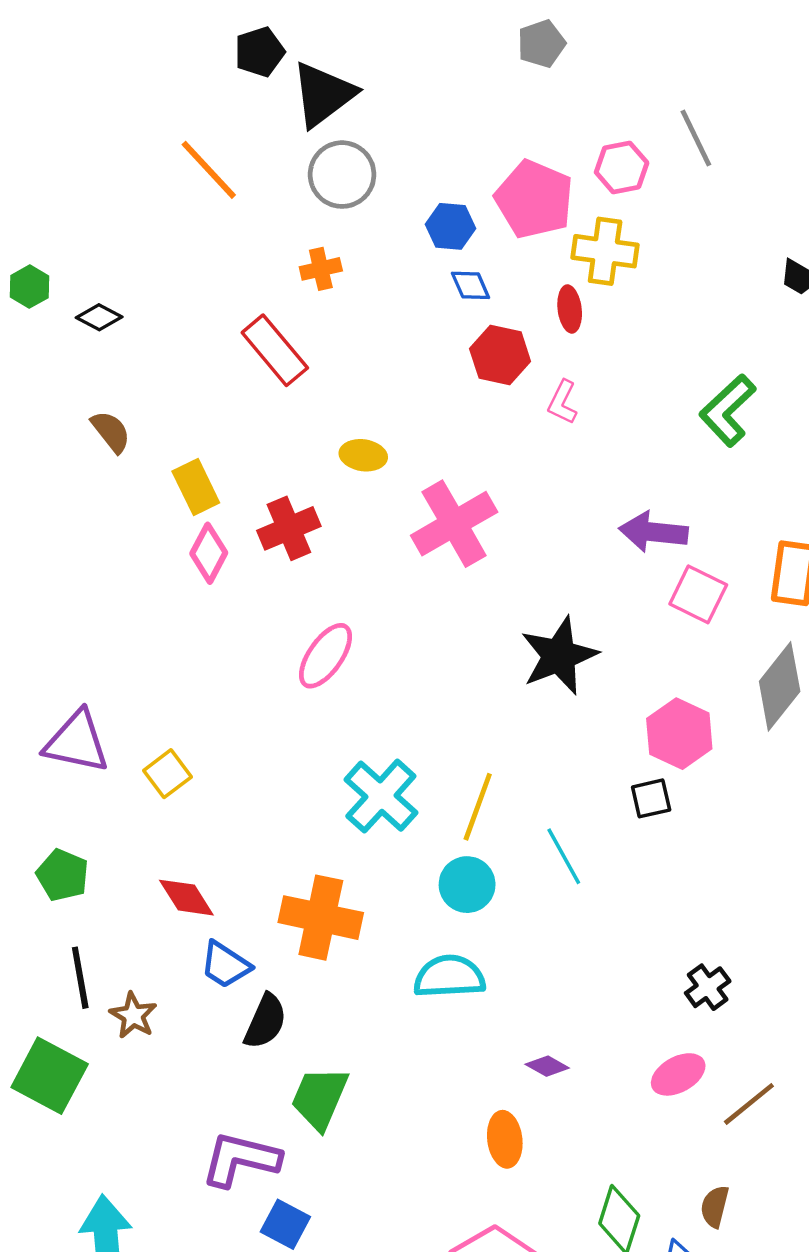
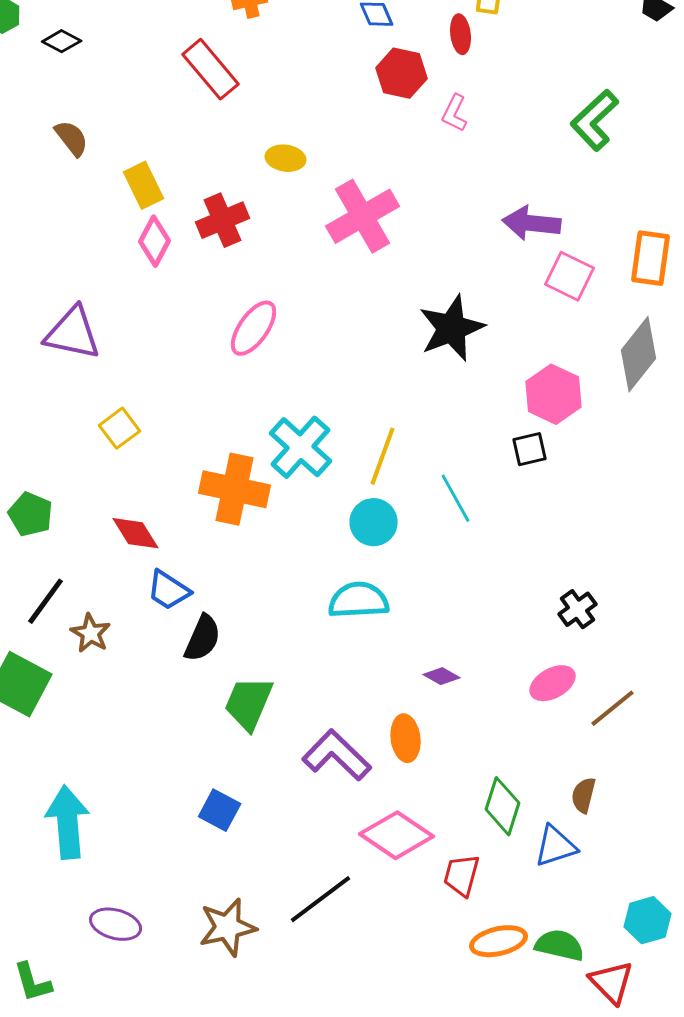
purple triangle: (77, 742) -> (73, 333), moved
orange cross: (321, 918) -> (235, 489), moved
black line: (80, 978) -> (46, 601), turned 46
purple L-shape: (241, 1159) -> (337, 755), moved, turned 30

